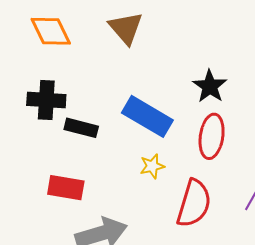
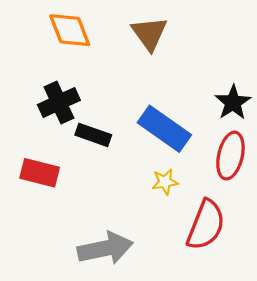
black cross: (46, 100) -> (59, 102), turned -33
red rectangle: (66, 188) -> (40, 173), moved

